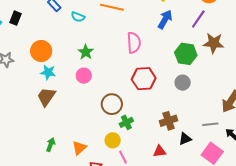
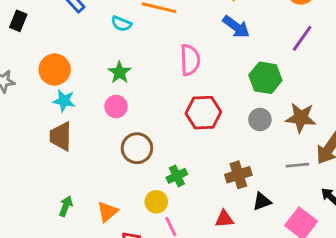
cyan semicircle: (78, 17) -> (121, 24), moved
blue arrow: (165, 19) -> (236, 27), turned 96
purple line: (198, 19) -> (302, 38), moved
brown star: (214, 43) -> (301, 118), moved
brown trapezoid: (46, 97) -> (61, 136), turned -35
brown circle: (112, 104) -> (137, 148), moved
gray line: (210, 124) -> (297, 165), moved

